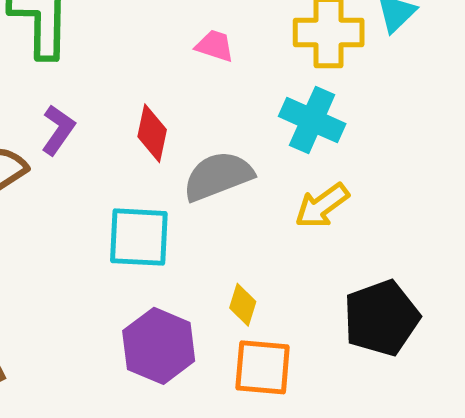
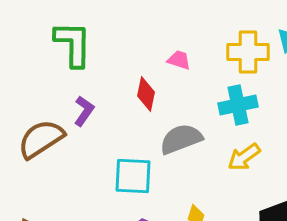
cyan cross: (312, 120) -> (238, 105), turned -36
red diamond: (152, 133) -> (146, 94), moved

